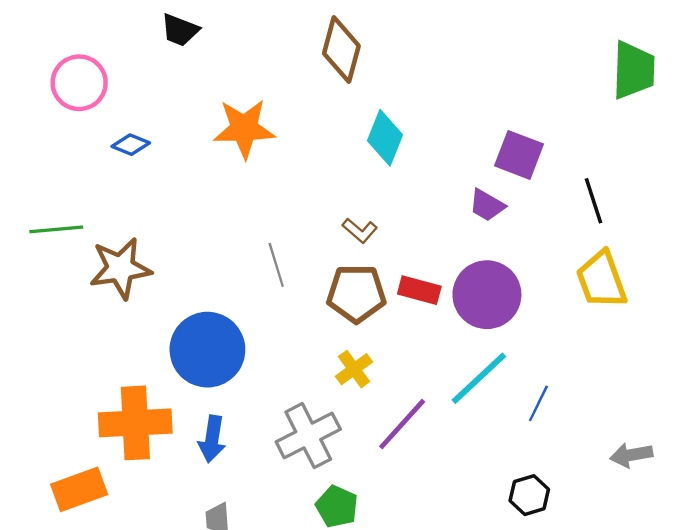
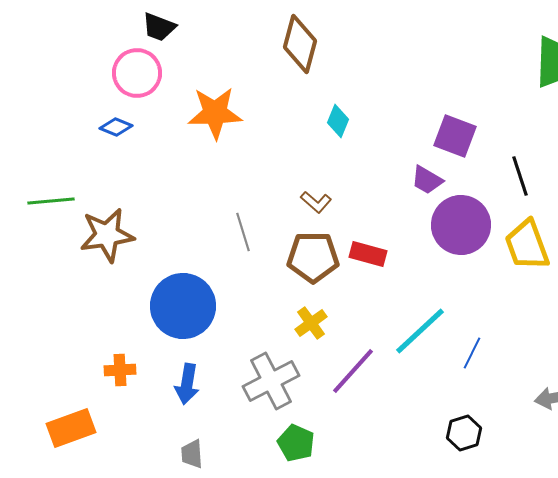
pink circle: (79, 83) -> (137, 73), moved
cyan diamond: (385, 138) -> (338, 121), size x0.7
purple circle: (487, 295) -> (461, 225), moved
orange cross: (135, 423) -> (120, 370), size x0.5

